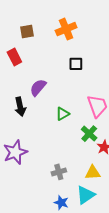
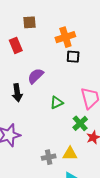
orange cross: (66, 29) -> (65, 37), moved
yellow triangle: (93, 173) -> (70, 154), moved

